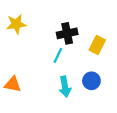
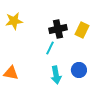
yellow rectangle: (97, 45) -> (82, 30), moved

